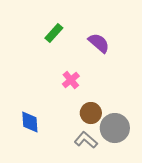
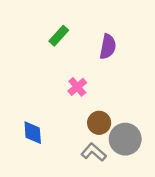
purple semicircle: (99, 43) -> (108, 47), turned 60

